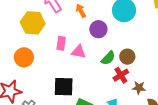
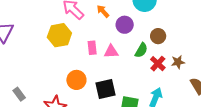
orange circle: (24, 57) -> (76, 80), moved
brown circle: (127, 57) -> (158, 36), moved
brown star: (139, 88) -> (178, 62), moved

